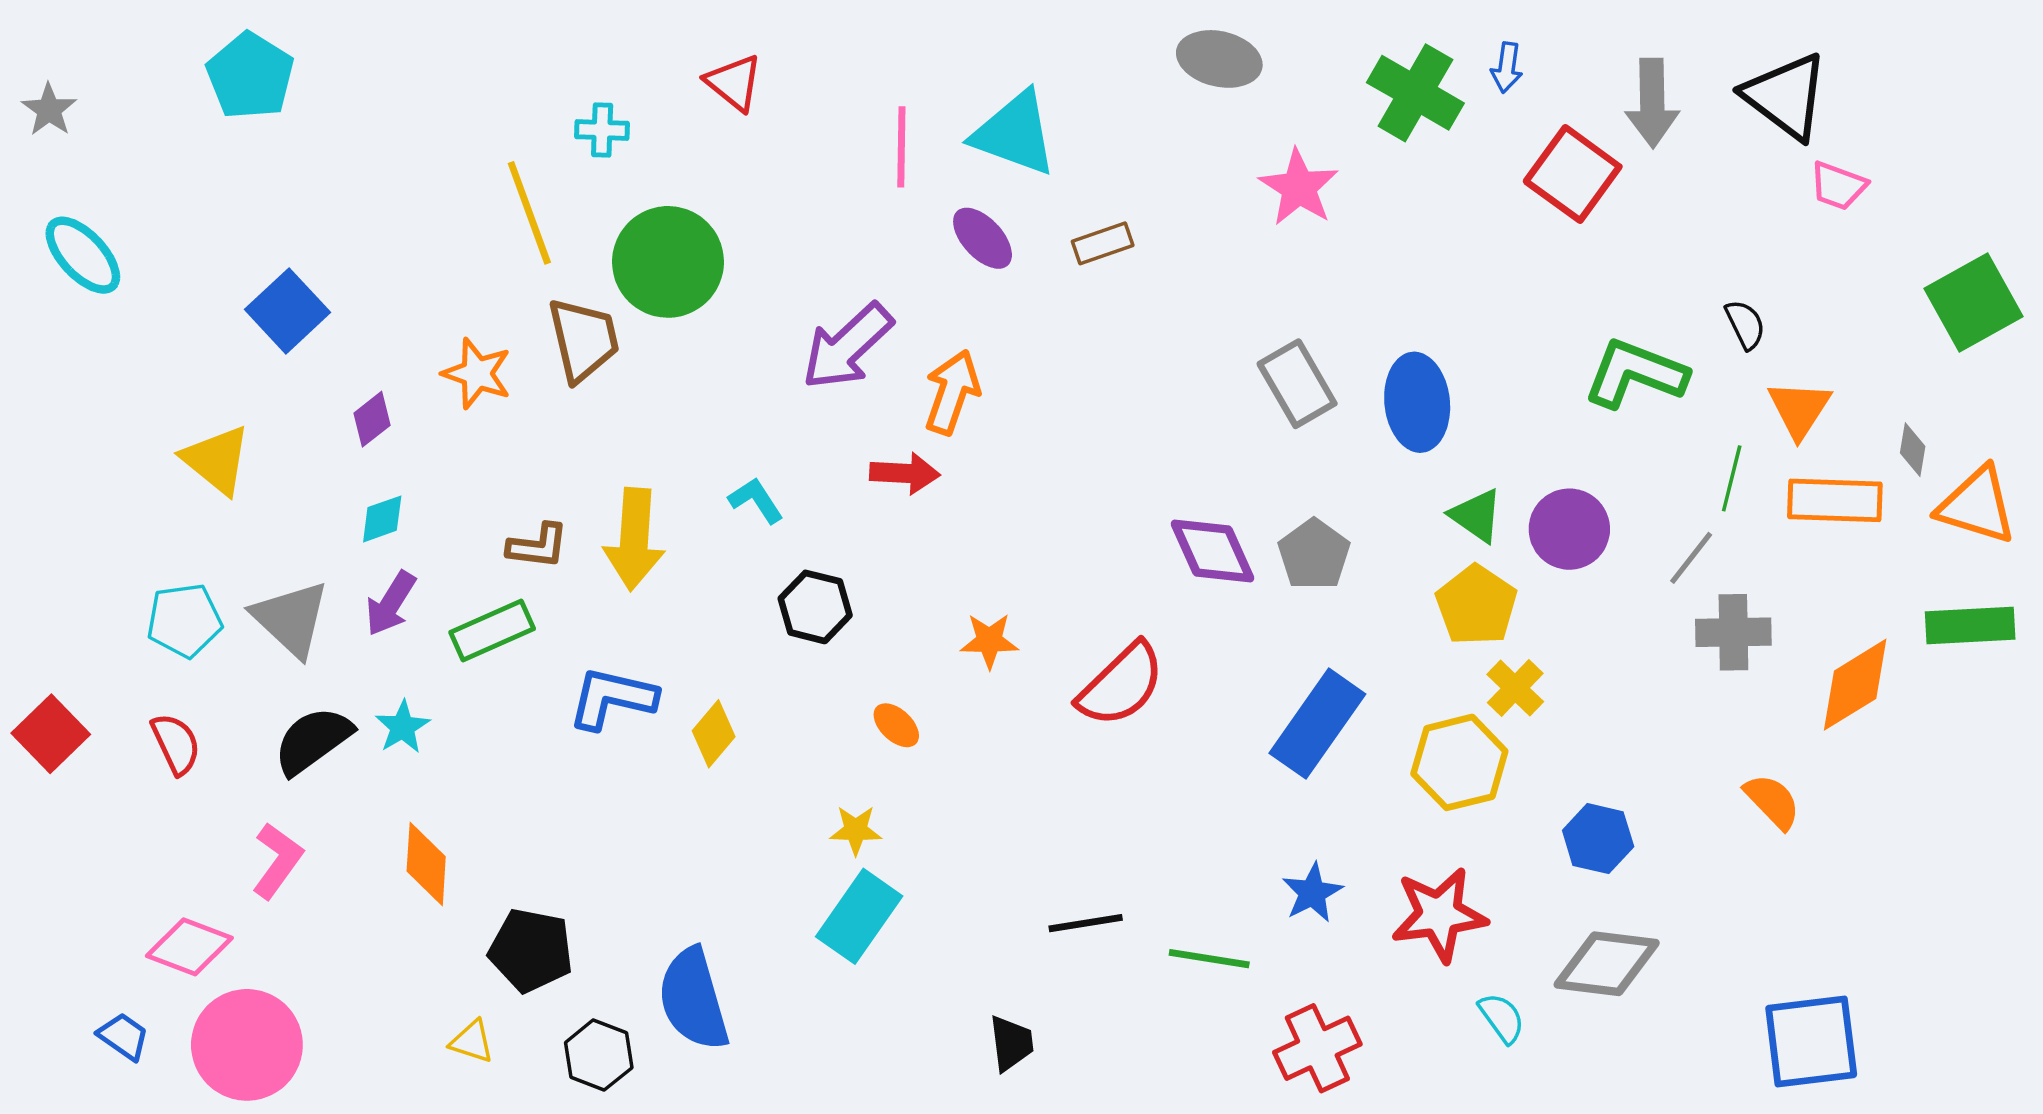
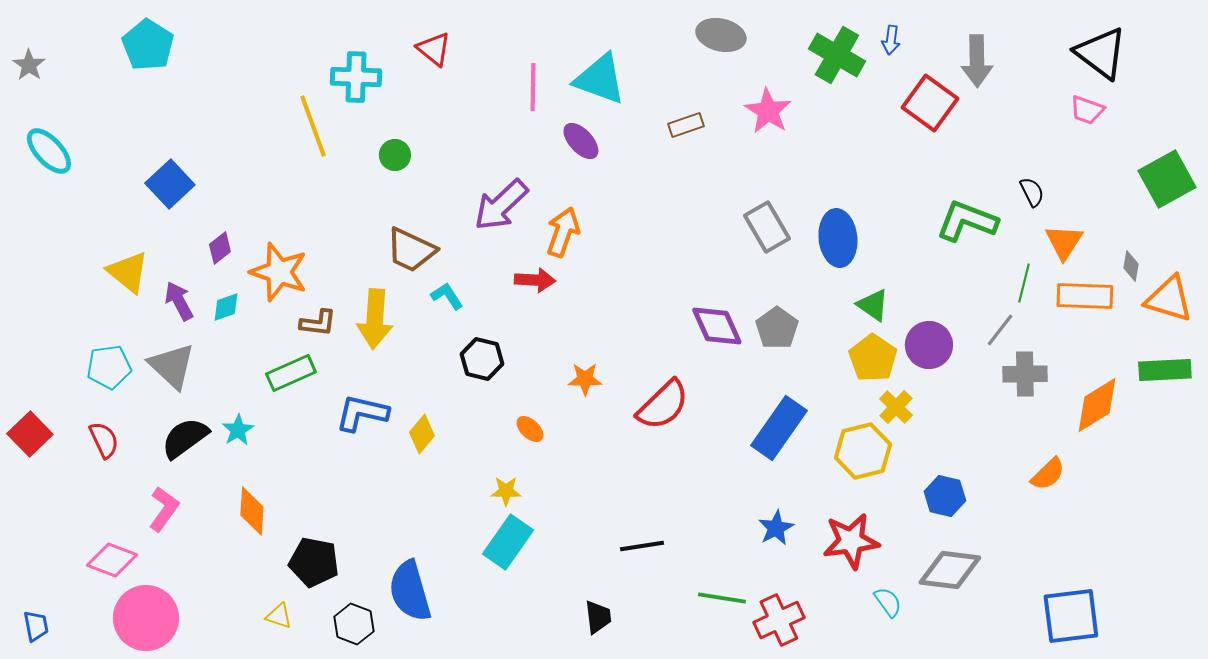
black triangle: (1786, 96) -> (1101, 53), moved
cyan cross: (602, 130) -> (356, 77), size x1.6
brown rectangle: (1103, 243) -> (686, 125), moved
green circle: (668, 262) -> (395, 155), size x0.5
brown trapezoid: (583, 340) -> (411, 250), moved, turned 128
orange star: (477, 374) -> (279, 272), moved, size x1.4
purple circle: (1569, 529) -> (929, 345), moved
purple arrow: (391, 604) -> (179, 301), moved, turned 120
orange semicircle: (1772, 801) -> (1048, 474), turned 90
green line: (1209, 959) -> (722, 598), moved
blue trapezoid: (123, 1036) -> (36, 626), moved, turned 44

